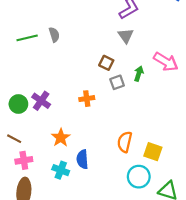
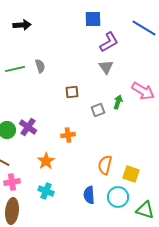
brown square: (106, 63) -> (72, 92), moved, turned -32
orange cross: (87, 99) -> (68, 135), moved
blue semicircle: (82, 159) -> (89, 195), moved

